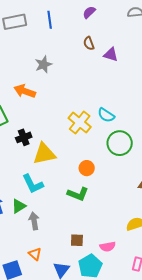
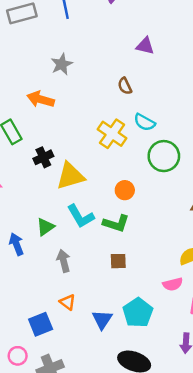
brown semicircle: (89, 43) -> (125, 86), moved
cyan L-shape: (33, 184) -> (81, 216), moved
green triangle: (19, 206) -> (45, 227), moved
brown square: (77, 240) -> (118, 261), moved
pink semicircle: (108, 247) -> (173, 284), moved

